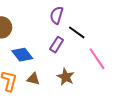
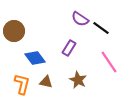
purple semicircle: (57, 15) -> (80, 19), moved, turned -72
black line: (77, 32) -> (101, 28), moved

